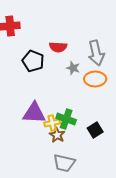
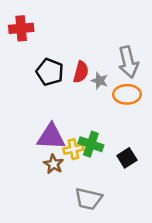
red semicircle: (58, 47) -> (81, 72), moved, turned -78
brown star: (57, 135) -> (54, 164), moved

